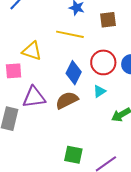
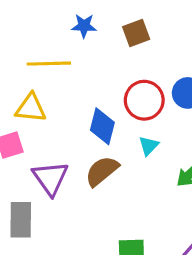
yellow line: (70, 34) -> (49, 64), moved
purple triangle: (34, 97) -> (50, 178), turned -45

